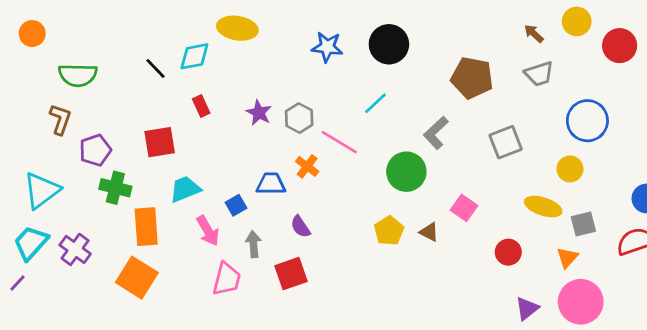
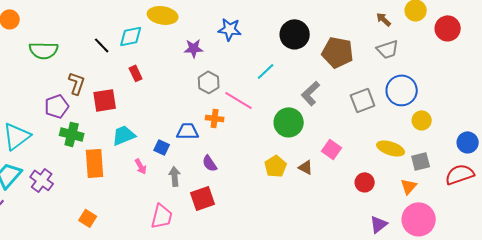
black circle: (389, 44) -> (295, 34), moved
purple star: (259, 113) -> (194, 48), moved, turned -30
brown L-shape: (60, 119) -> (77, 83), moved
blue circle: (587, 121) -> (402, 90), moved
orange cross: (307, 166) -> (215, 118), turned -30
yellow circle: (570, 169) -> (422, 120), moved
blue square: (236, 205) -> (162, 147), turned -35
pink arrow: (208, 231) -> (141, 166), size x0.7
orange square: (137, 278) -> (88, 218), moved, size x0.6
pink trapezoid: (227, 279) -> (162, 216), moved

